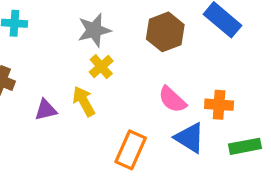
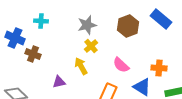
pink semicircle: (172, 100) -> (121, 65), moved
purple triangle: (46, 110) -> (59, 82), moved

